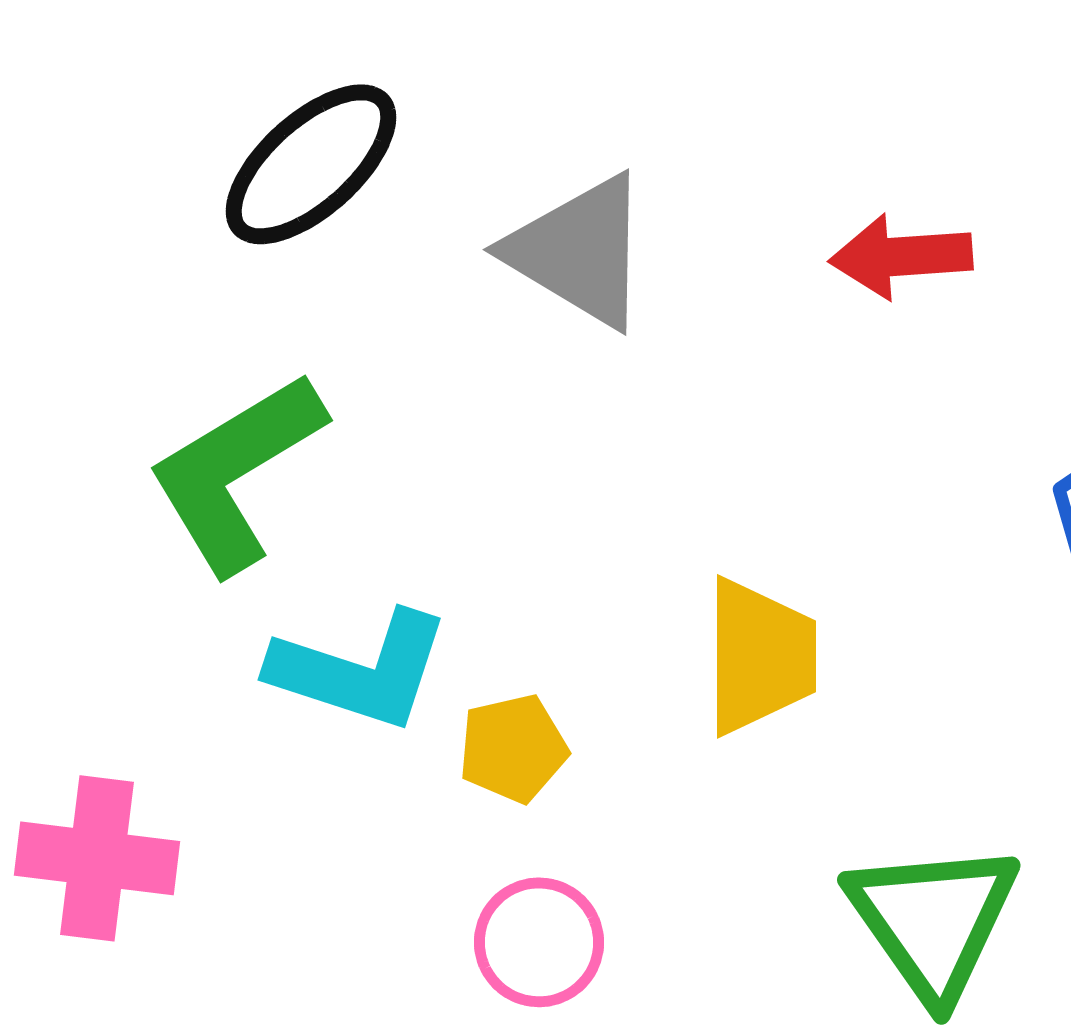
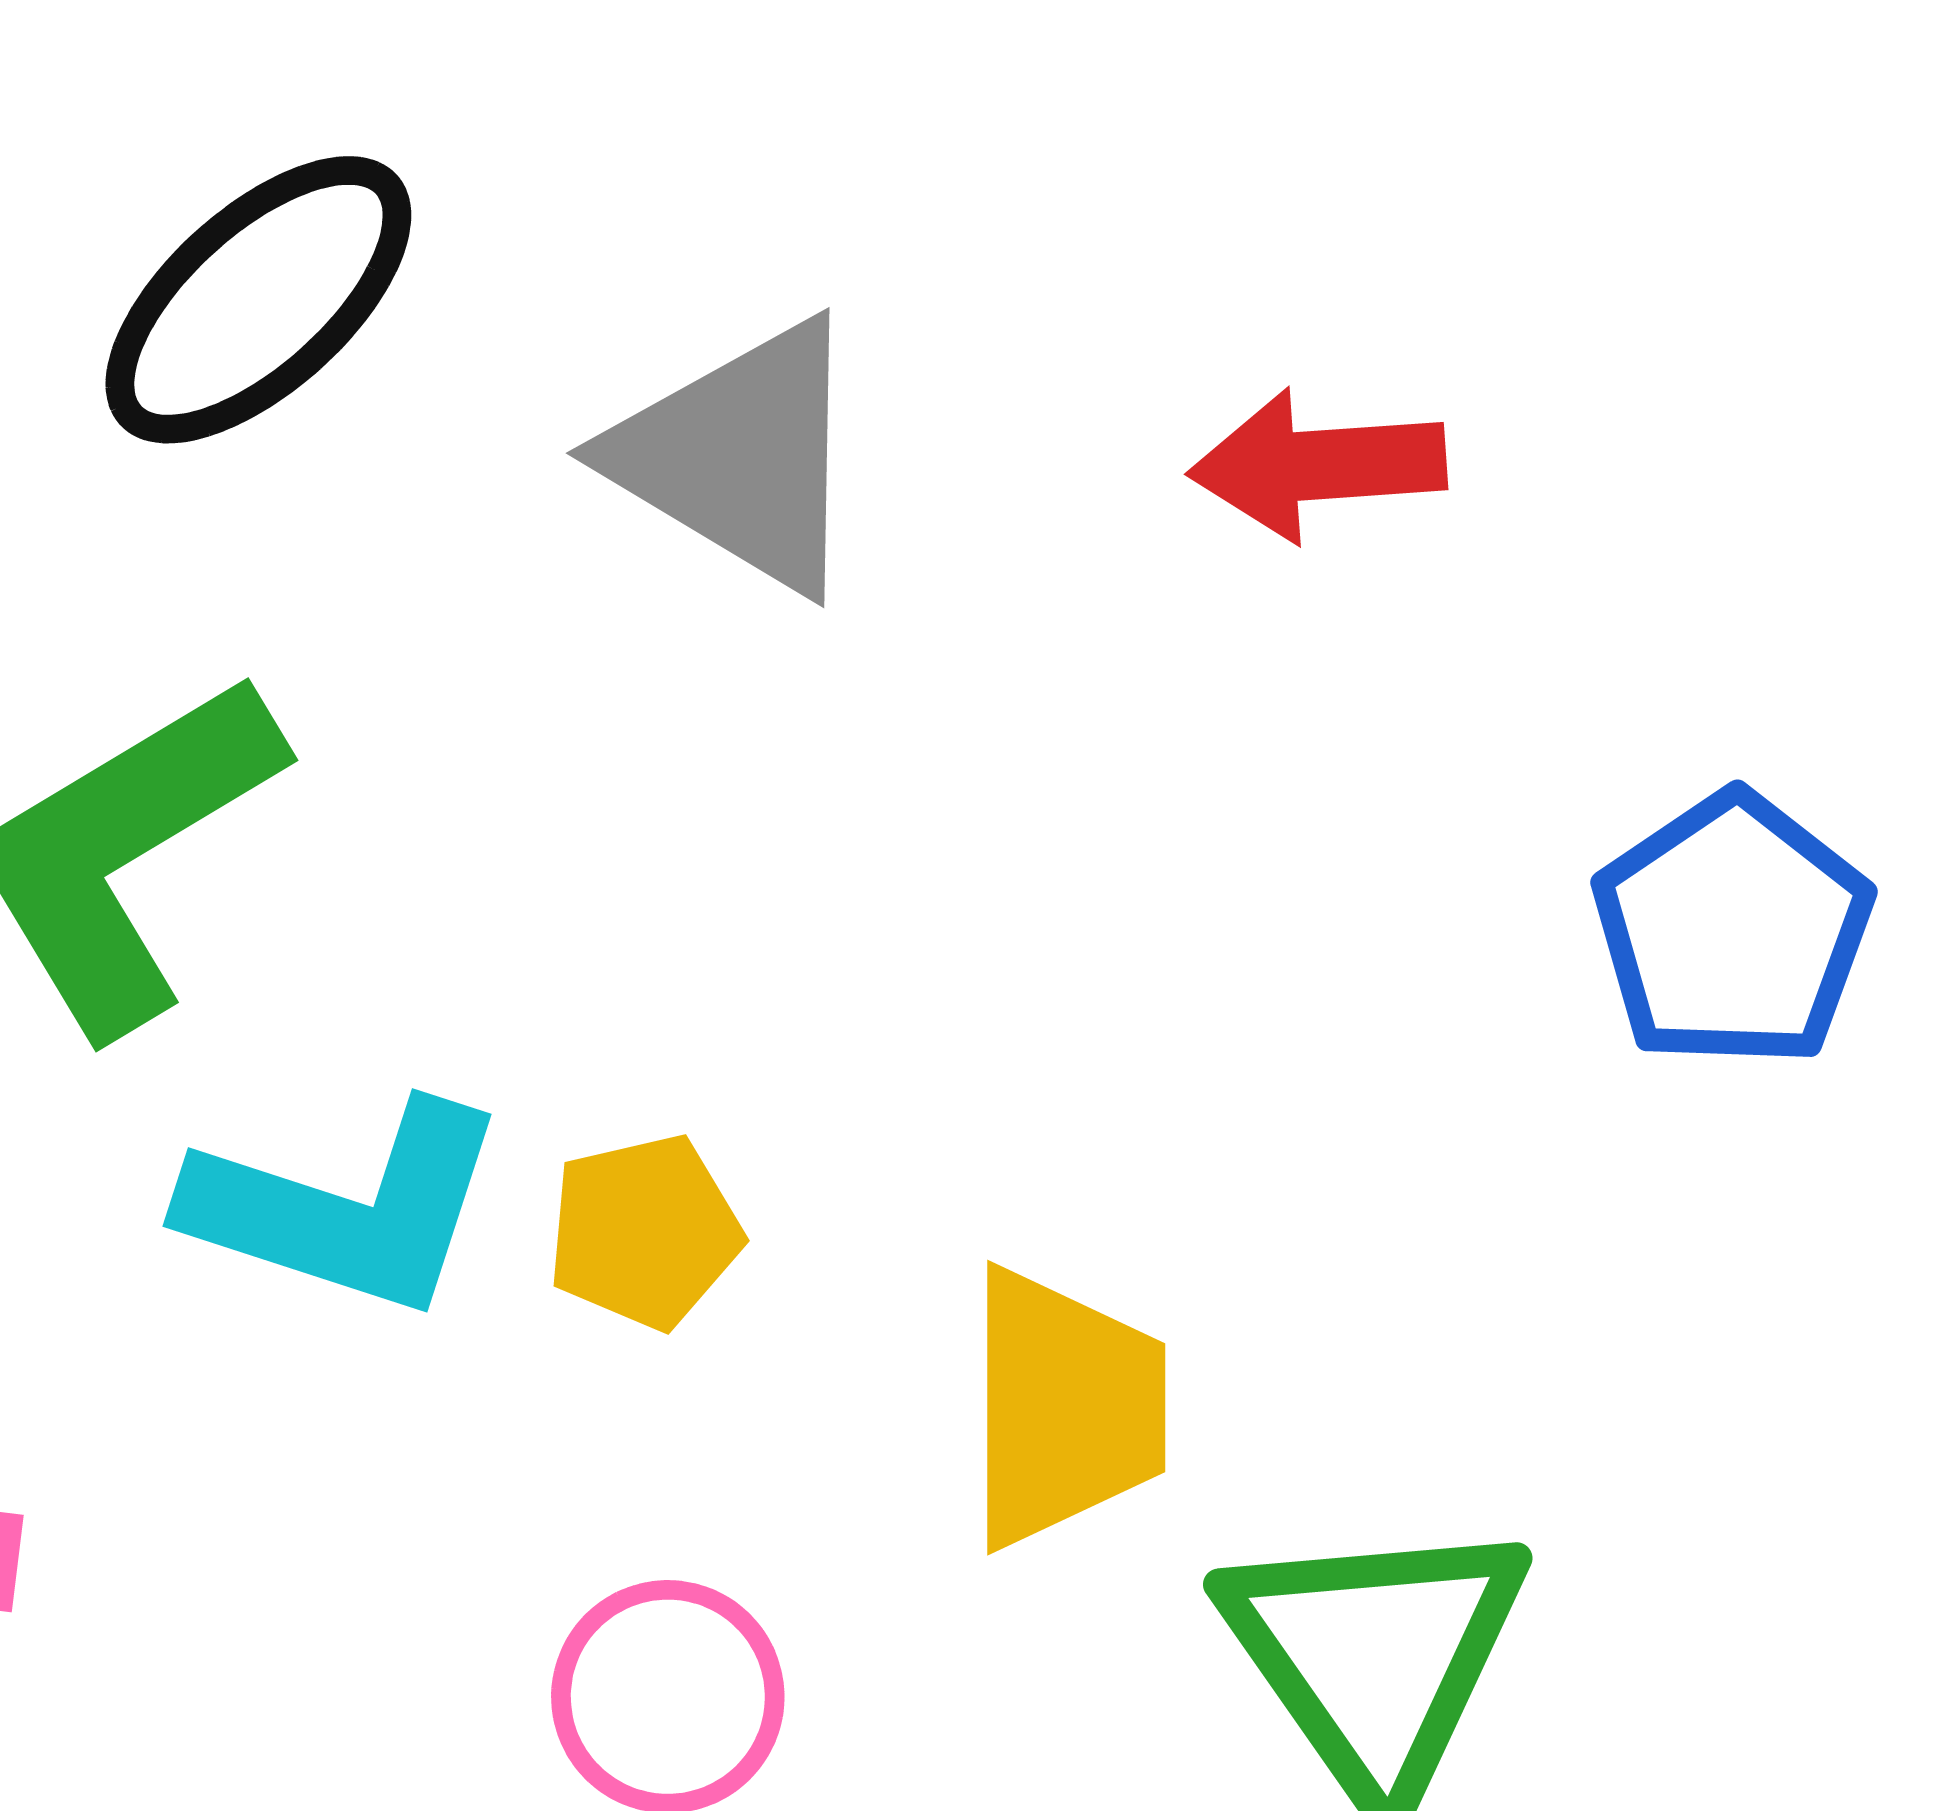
yellow trapezoid: (760, 656) -> (1065, 1408), moved
yellow pentagon: (513, 748) -> (644, 1232), moved

